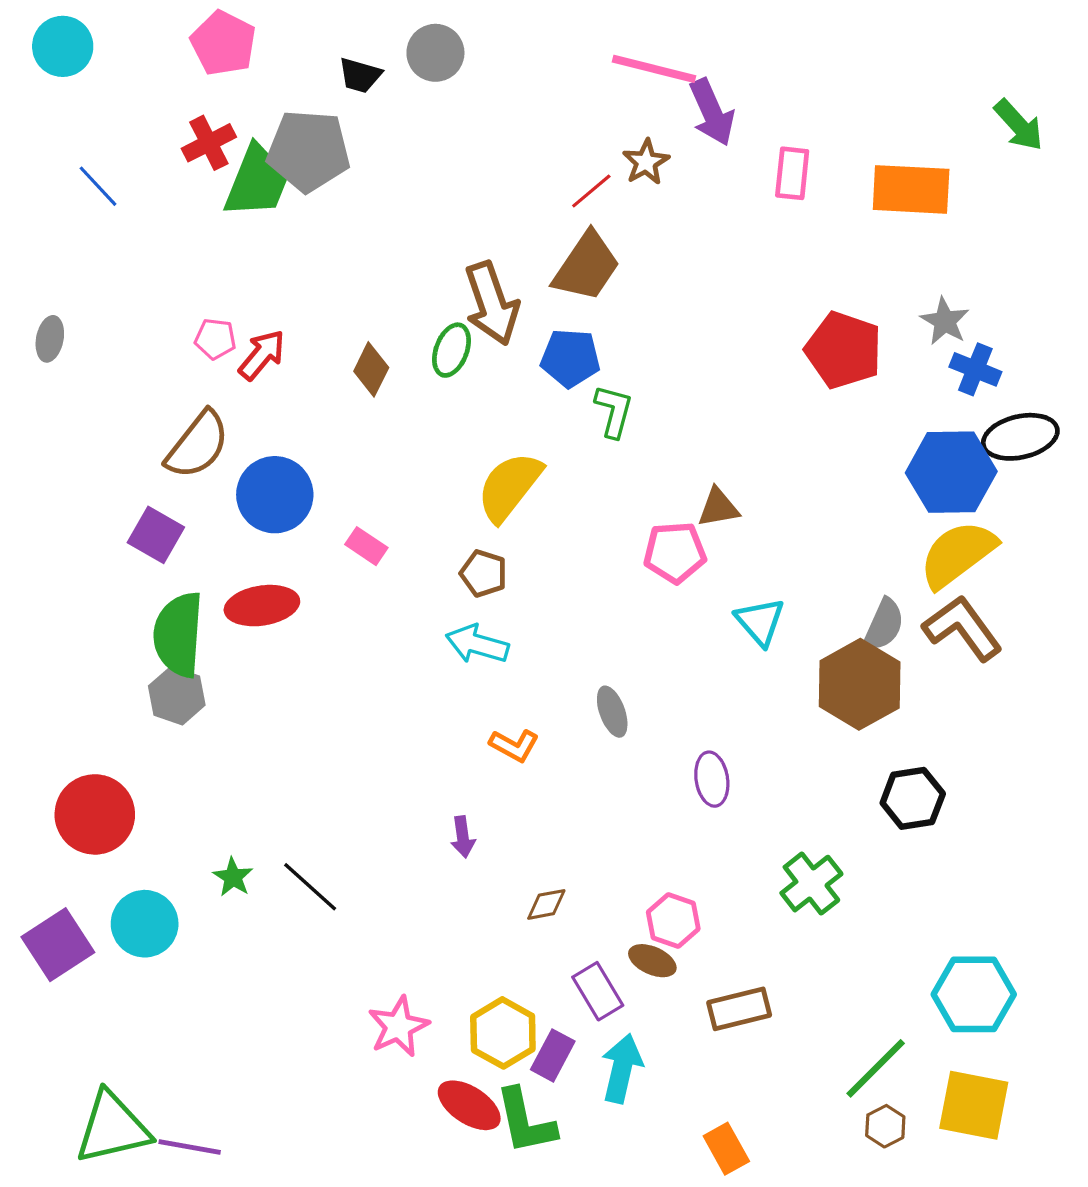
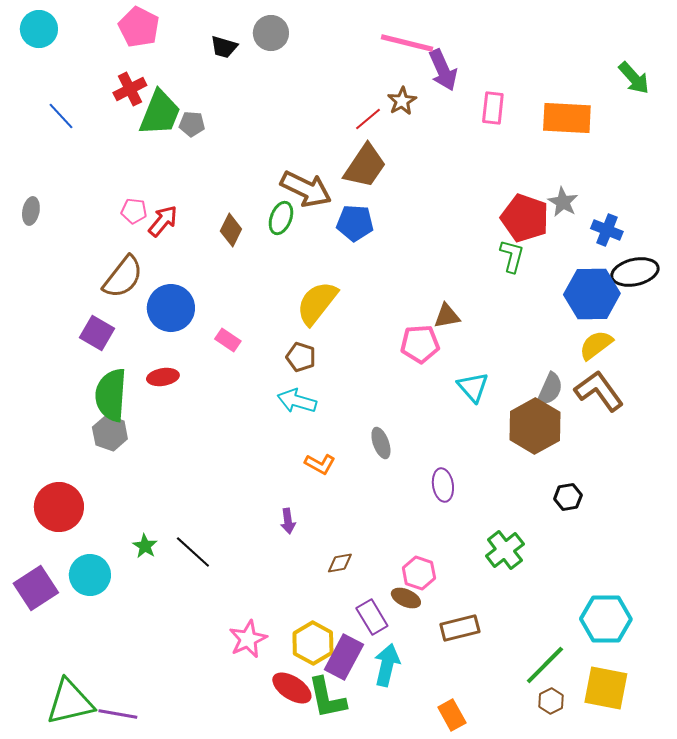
gray pentagon: (309, 151) -> (192, 124), moved, size x0.5
brown arrow: (492, 303) -> (306, 189), turned -45
gray star: (945, 321) -> (563, 202), moved
green L-shape: (614, 411) -> (512, 256), moved
yellow semicircle: (958, 554) -> (596, 345), size x0.7
red ellipse: (262, 606) -> (163, 377), size x0.7
black hexagon: (913, 798) -> (568, 497), size x0.7
purple rectangle: (553, 1055) -> (344, 657), size x1.4

